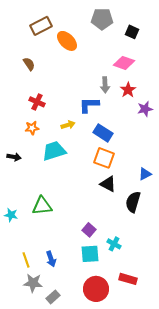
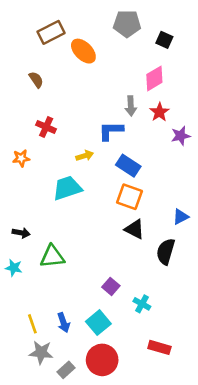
pink diamond: (124, 63) -> (154, 78), turned -50
orange star: (32, 128) -> (21, 158), moved
black arrow: (14, 157) -> (21, 233), moved
cyan square: (90, 254) -> (98, 323), moved, turned -36
red circle: (96, 289) -> (102, 360), moved

